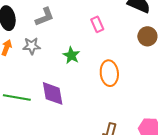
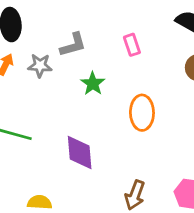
gray L-shape: (45, 17) -> (73, 45), moved
purple diamond: (53, 93) -> (80, 153), moved

